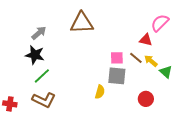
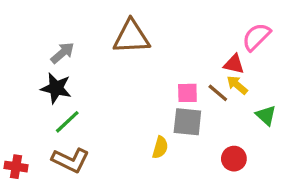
yellow arrow: (151, 61) -> (237, 85), moved

